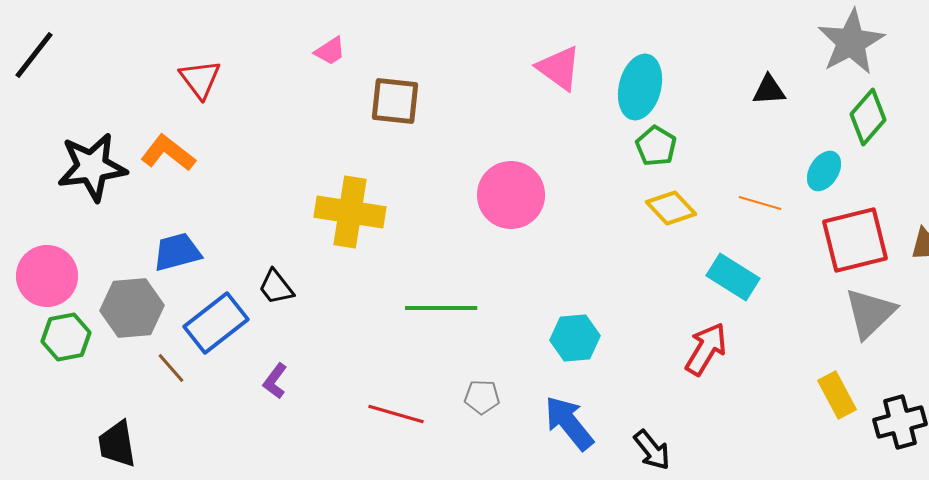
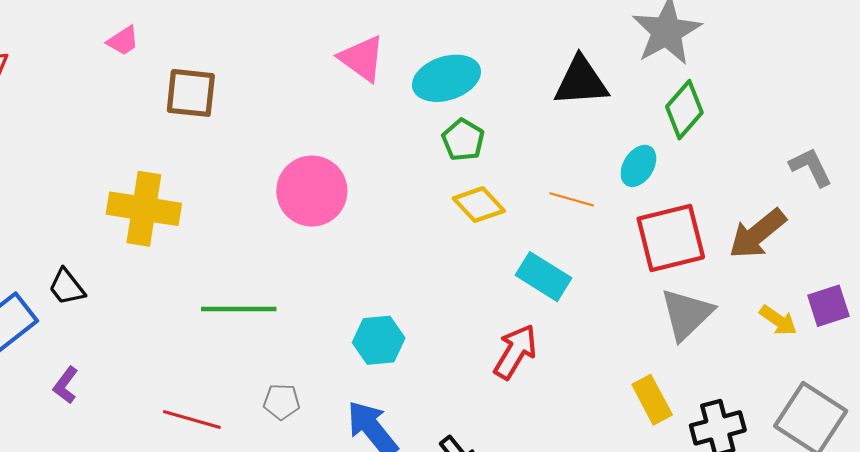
cyan ellipse: (640, 87) -> (446, 78), turned 58
black triangle: (769, 90) -> (581, 81), size x1.6

